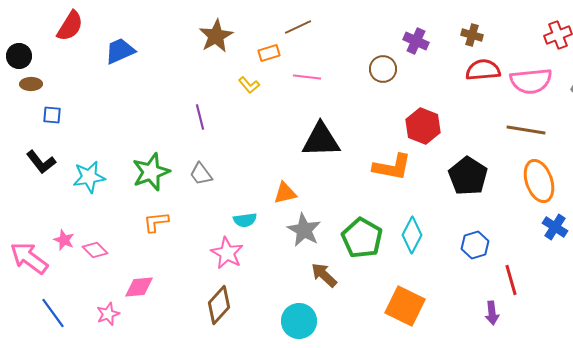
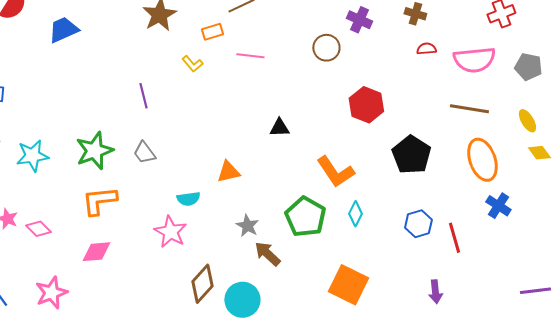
red semicircle: (483, 70) -> (426, 49), size x0.6
black triangle: (321, 140) -> (279, 128), moved, size x0.5
orange L-shape: (392, 167) -> (335, 172), moved, turned 45
orange L-shape: (156, 222) -> (99, 201), size x1.4
gray star: (304, 230) -> (247, 226), moved, size x0.7
cyan diamond: (412, 235) -> (355, 214), size x0.7
red line: (511, 280) -> (454, 238), moved
pink diamond: (139, 287) -> (96, 252), moved
brown diamond: (219, 305) -> (202, 284), moved
pink star: (108, 314) -> (51, 293), size x1.4

